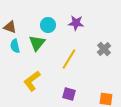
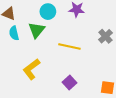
yellow line: (69, 59) -> (69, 47), turned 70
purple square: (69, 94) -> (69, 83), turned 32

